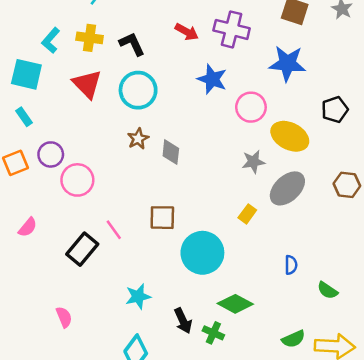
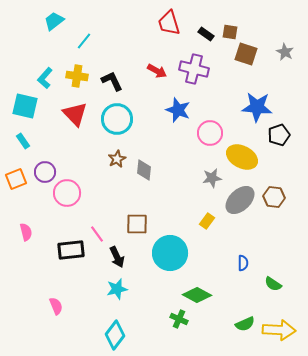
blue star: (287, 63) -> (257, 107), moved
brown hexagon: (347, 185) -> (274, 197), moved
pink semicircle: (28, 227) -> (26, 232), turned -54
black rectangle: (82, 249) -> (71, 250), turned 44
black arrow: (183, 321) -> (117, 257), moved

